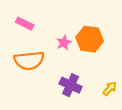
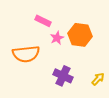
pink rectangle: (25, 24) -> (43, 21), moved

